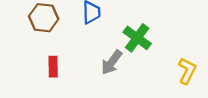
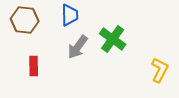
gray arrow: (112, 62) -> (78, 47), moved

